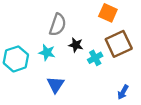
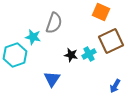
black star: (76, 45) -> (71, 55), moved
cyan star: (47, 52) -> (33, 37), moved

